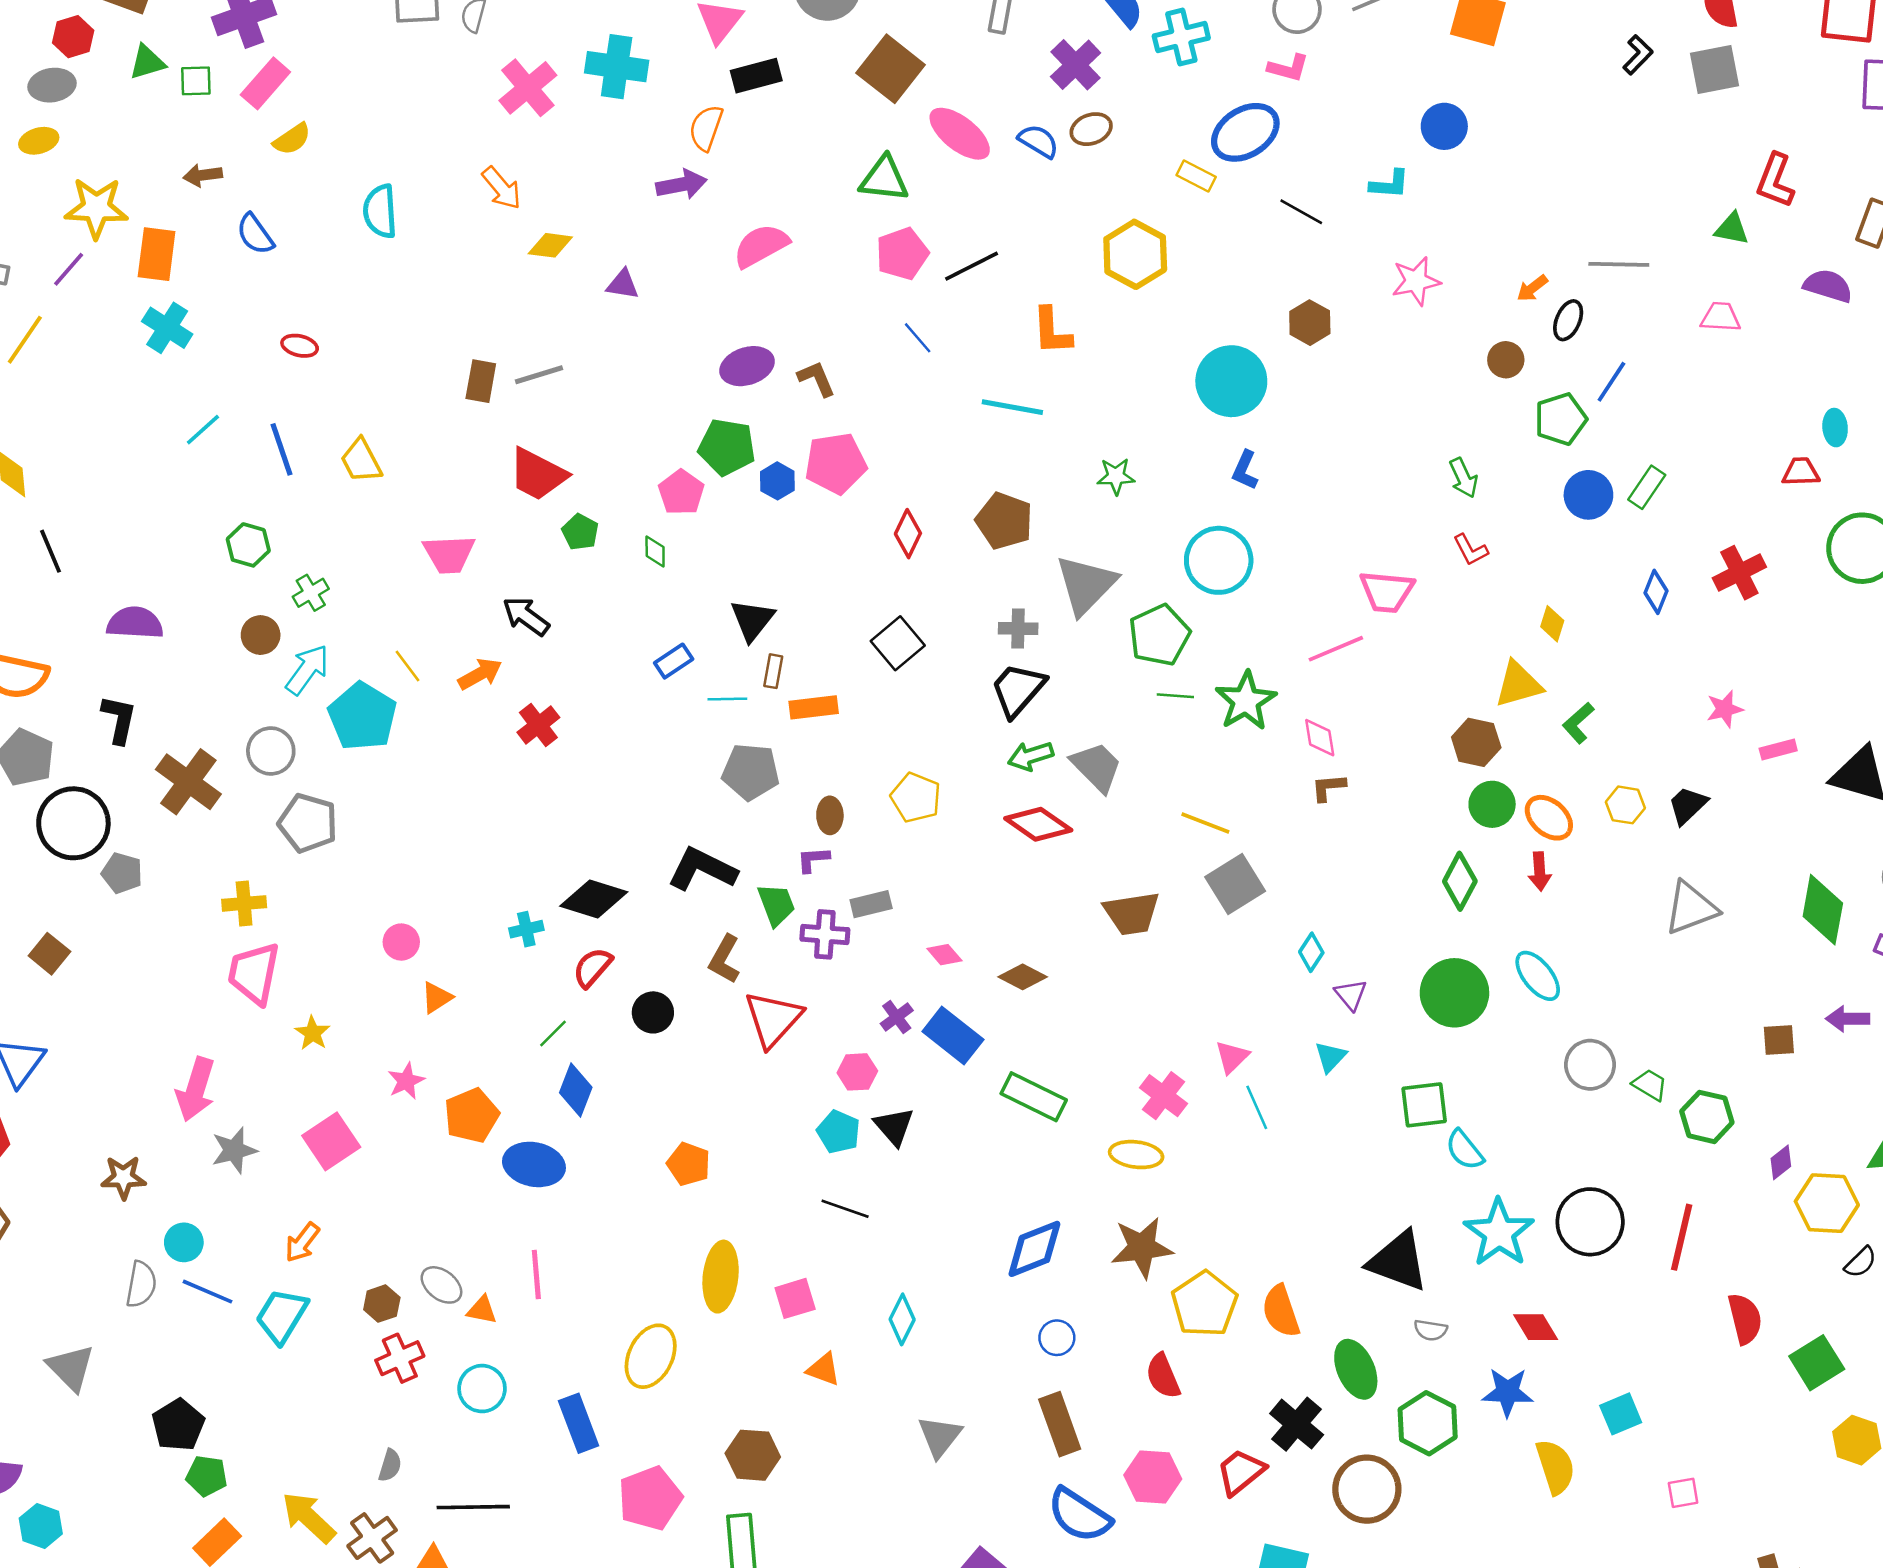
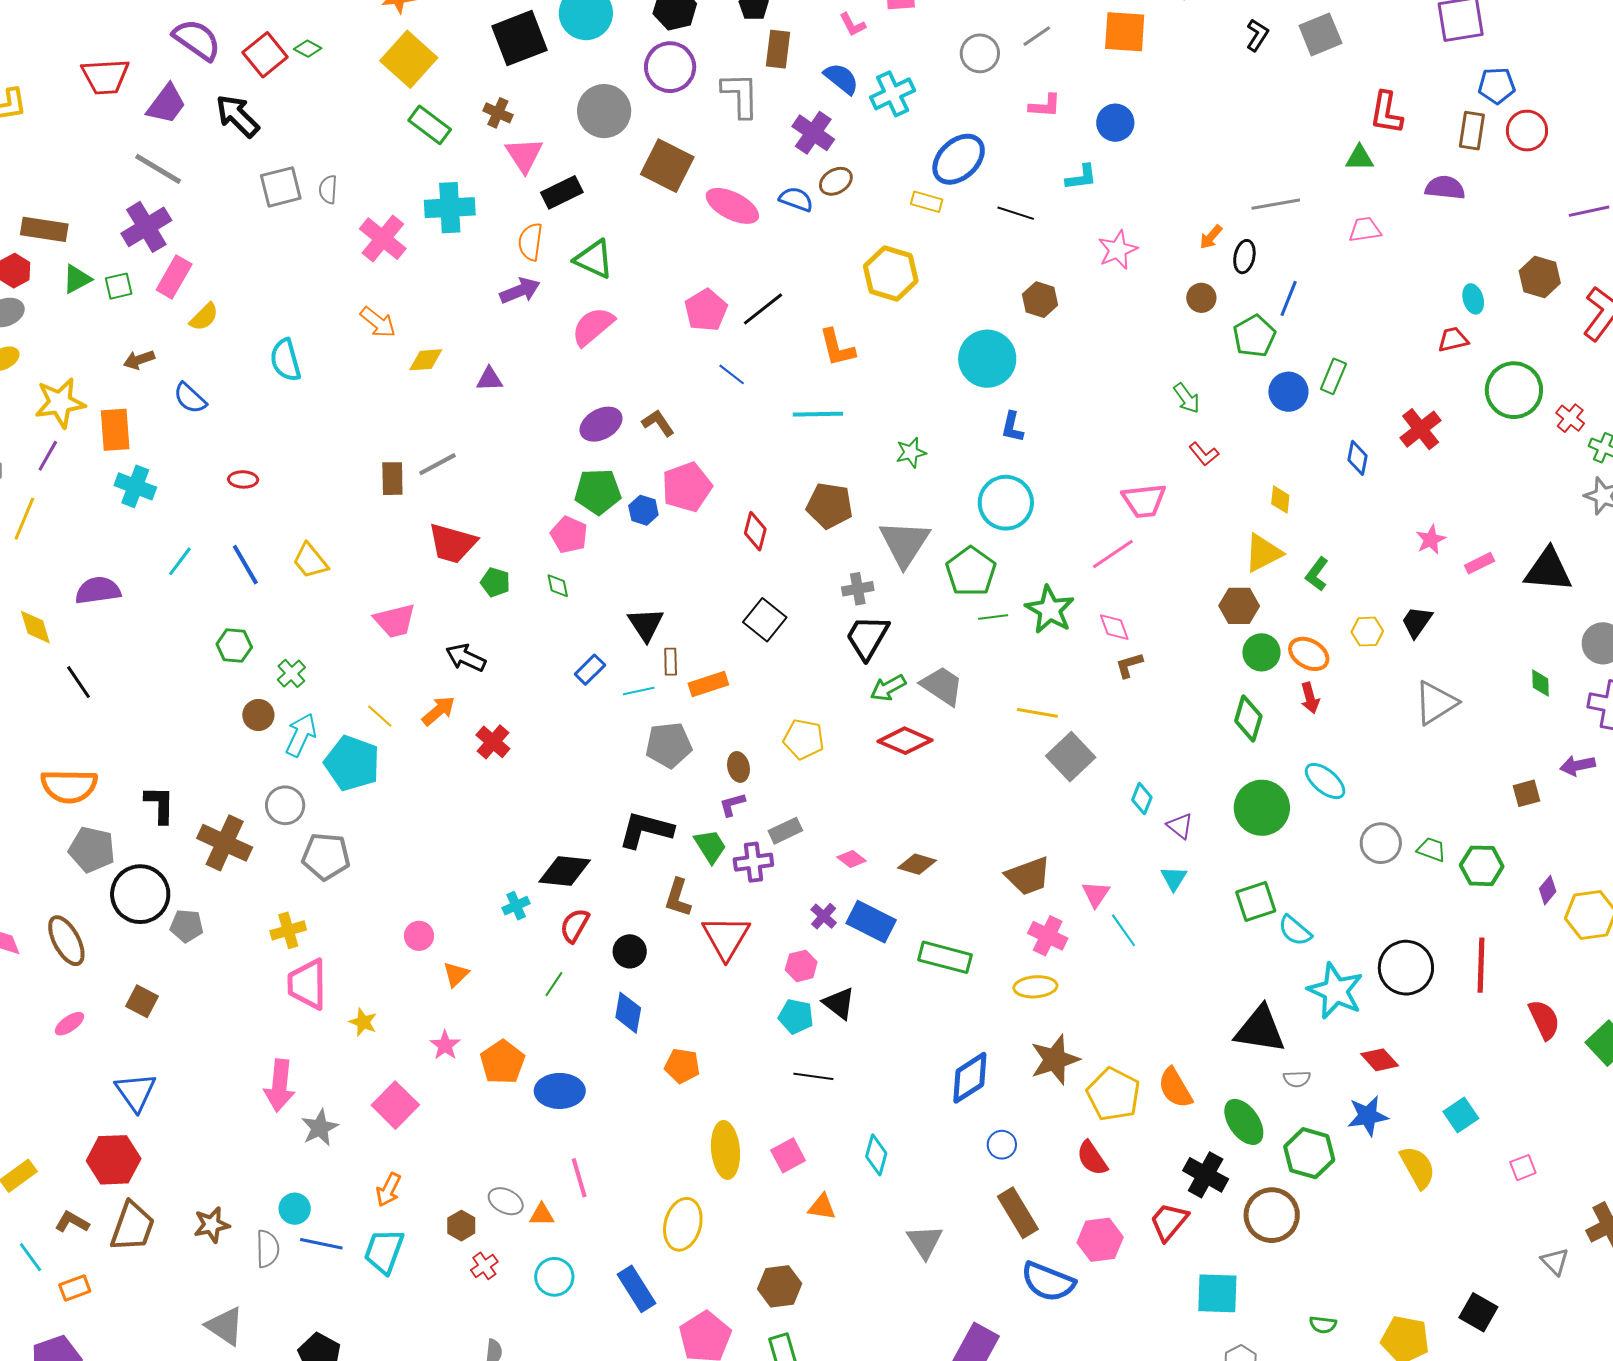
pink L-shape: (1288, 68) -> (1045, 106), moved
green triangle: (884, 179) -> (594, 259), moved, turned 30
purple semicircle: (135, 623) -> (98, 590), moved
green diamond: (1823, 910) -> (1540, 683), size x0.5
brown trapezoid: (1132, 913) -> (1028, 876), moved
blue diamond: (576, 1090) -> (628, 1013), moved
brown star: (123, 1177) -> (212, 1225), moved
red cross: (400, 1358) -> (484, 1266), size x0.7

